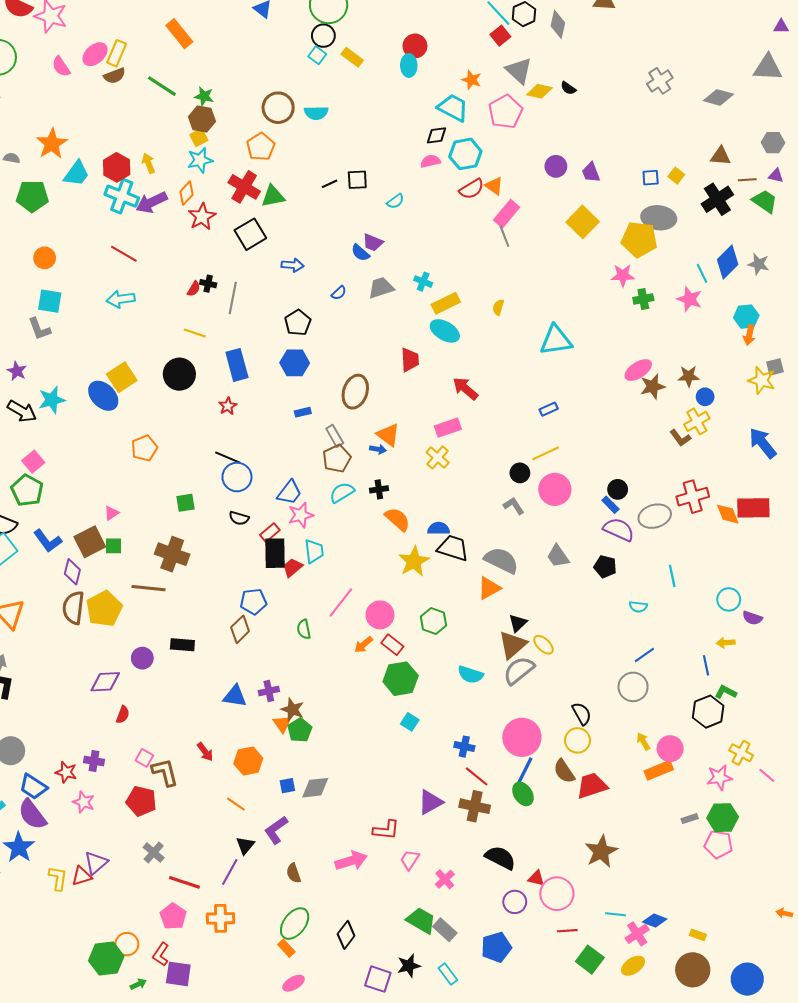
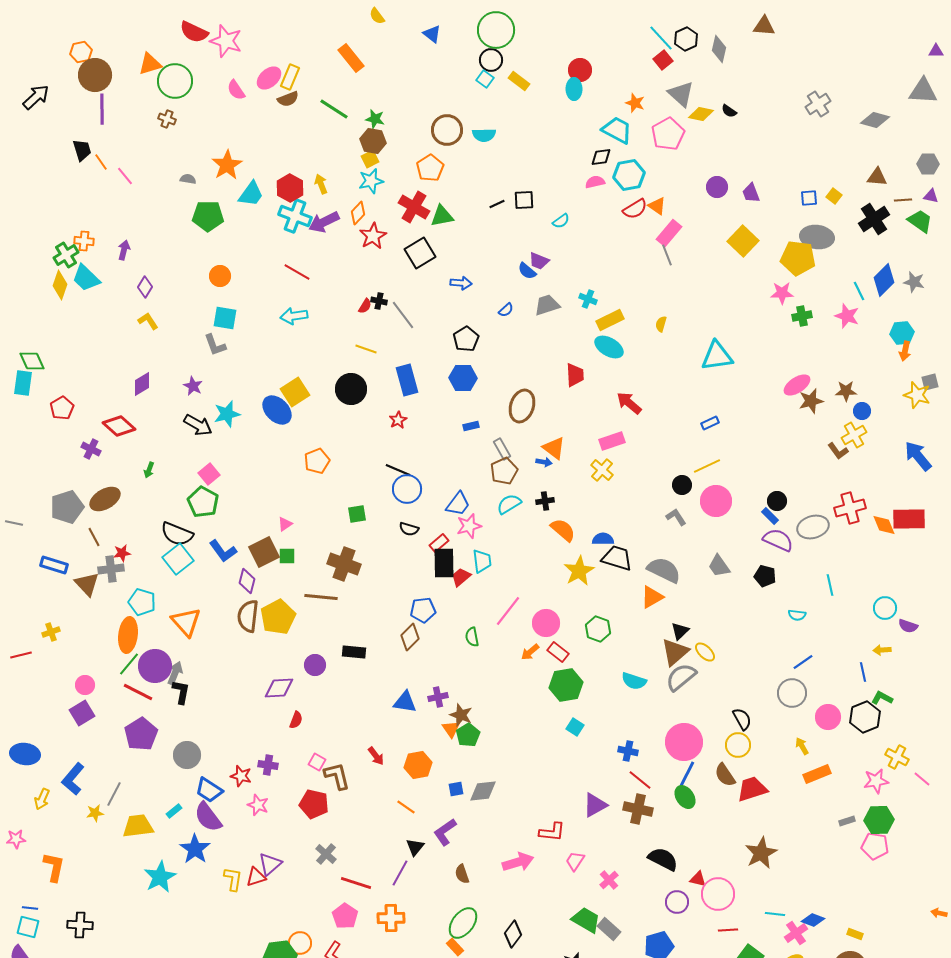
gray line: (233, 298) -> (403, 315), turned -48
pink circle: (670, 749) -> (828, 717), moved

